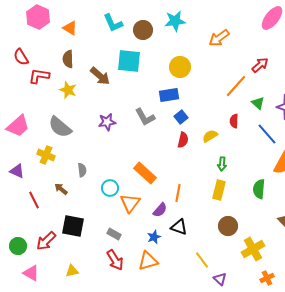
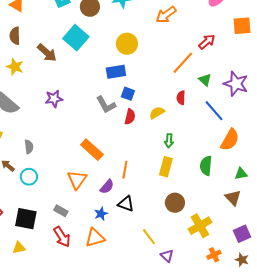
cyan square: (129, 61) -> (76, 38), turned 35
gray L-shape: (145, 117) -> (106, 105), moved
blue square: (181, 117) -> (128, 94), turned -32
cyan circle: (110, 188) -> (29, 177), moved
black square: (73, 226) -> (26, 219), moved

